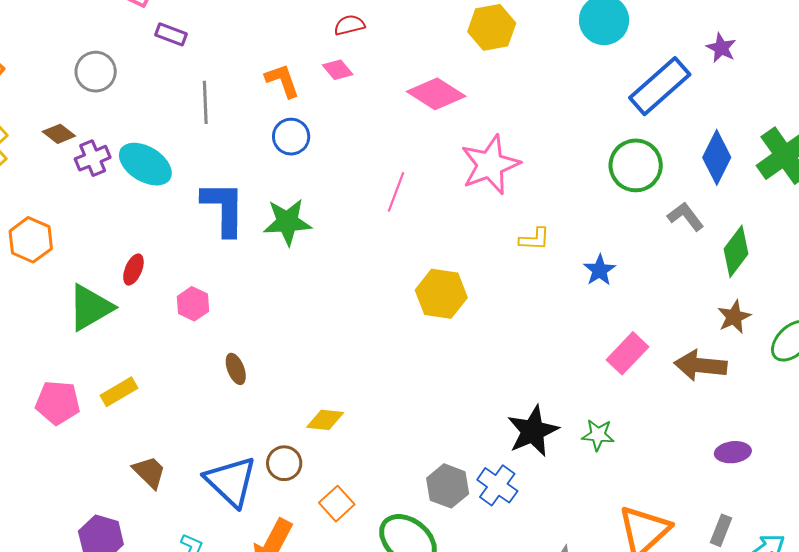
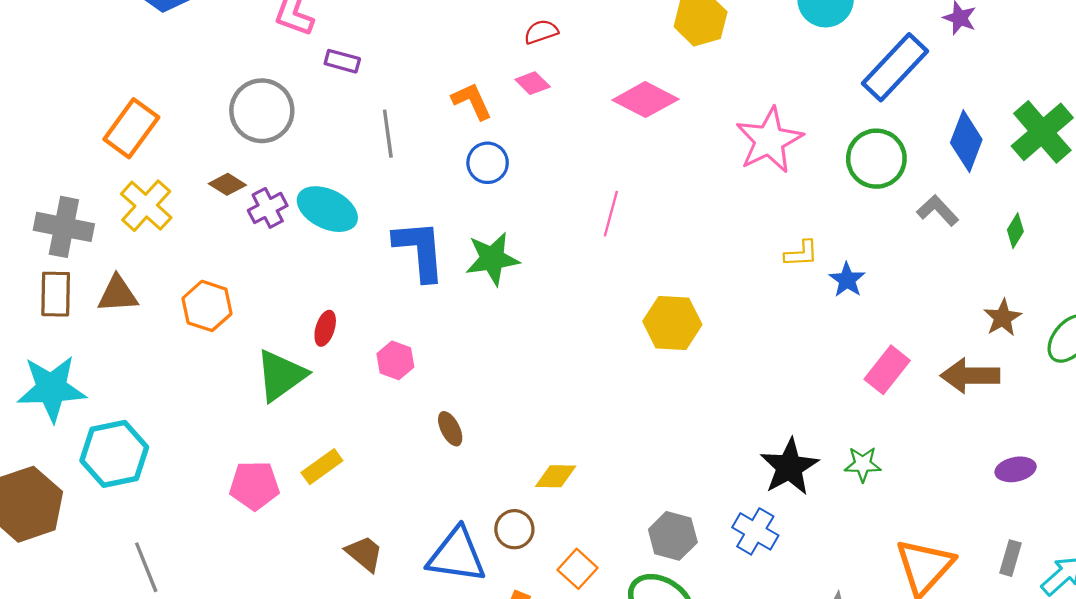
gray circle: (96, 72) -> (262, 111), size x1.4
pink star: (490, 165) -> (769, 140), moved
yellow L-shape: (535, 239) -> (801, 254), moved
green diamond: (736, 251) -> (1015, 231), moved, size x0.6
blue triangle: (231, 481) -> (457, 555), turned -30
gray hexagon: (448, 486) -> (673, 536), moved

